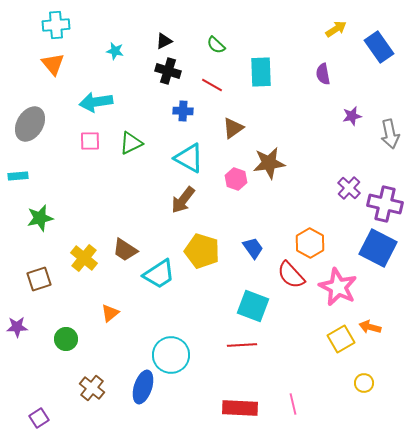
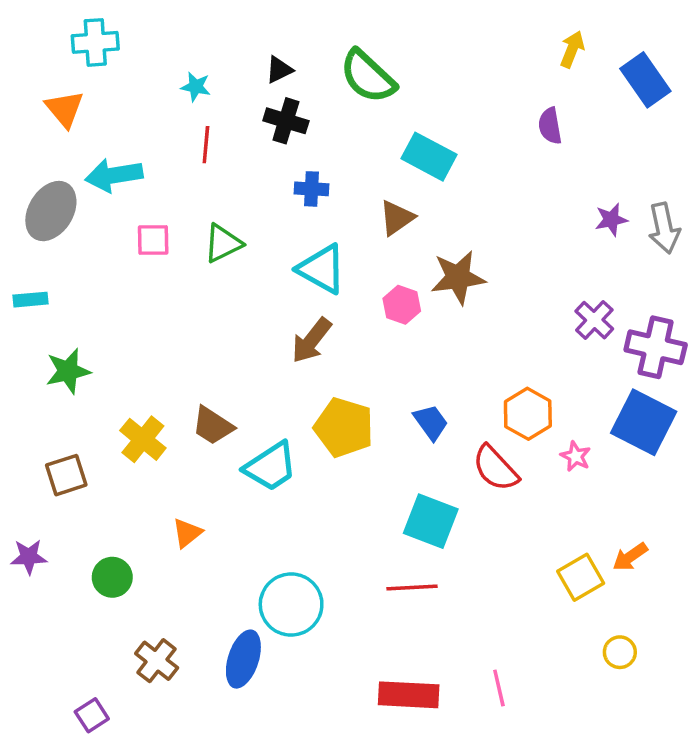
yellow arrow: (336, 29) -> (572, 49), turned -35
green semicircle: (216, 45) -> (368, 76), size x1.8
orange triangle: (53, 64) -> (65, 109), moved
cyan rectangle: (261, 72) -> (429, 157), moved, turned -60
red line: (212, 85) -> (206, 145), moved, turned 65
cyan arrow: (96, 102) -> (114, 175), moved
purple star: (352, 116) -> (611, 220), moved
pink star: (338, 287) -> (576, 456), moved, size x0.5
orange arrow: (370, 327) -> (630, 557), turned -50
purple square: (39, 418) -> (92, 715), moved

